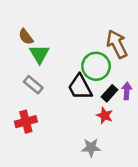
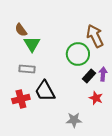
gray rectangle: (33, 85) -> (27, 69), turned -35
black trapezoid: (80, 87) -> (45, 91), moved
red star: (105, 116) -> (96, 98), moved

